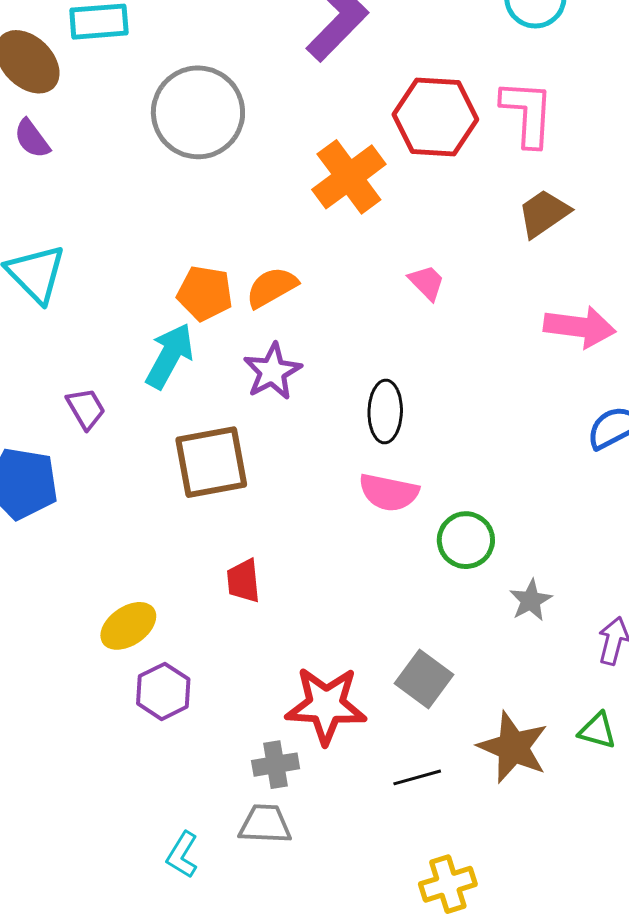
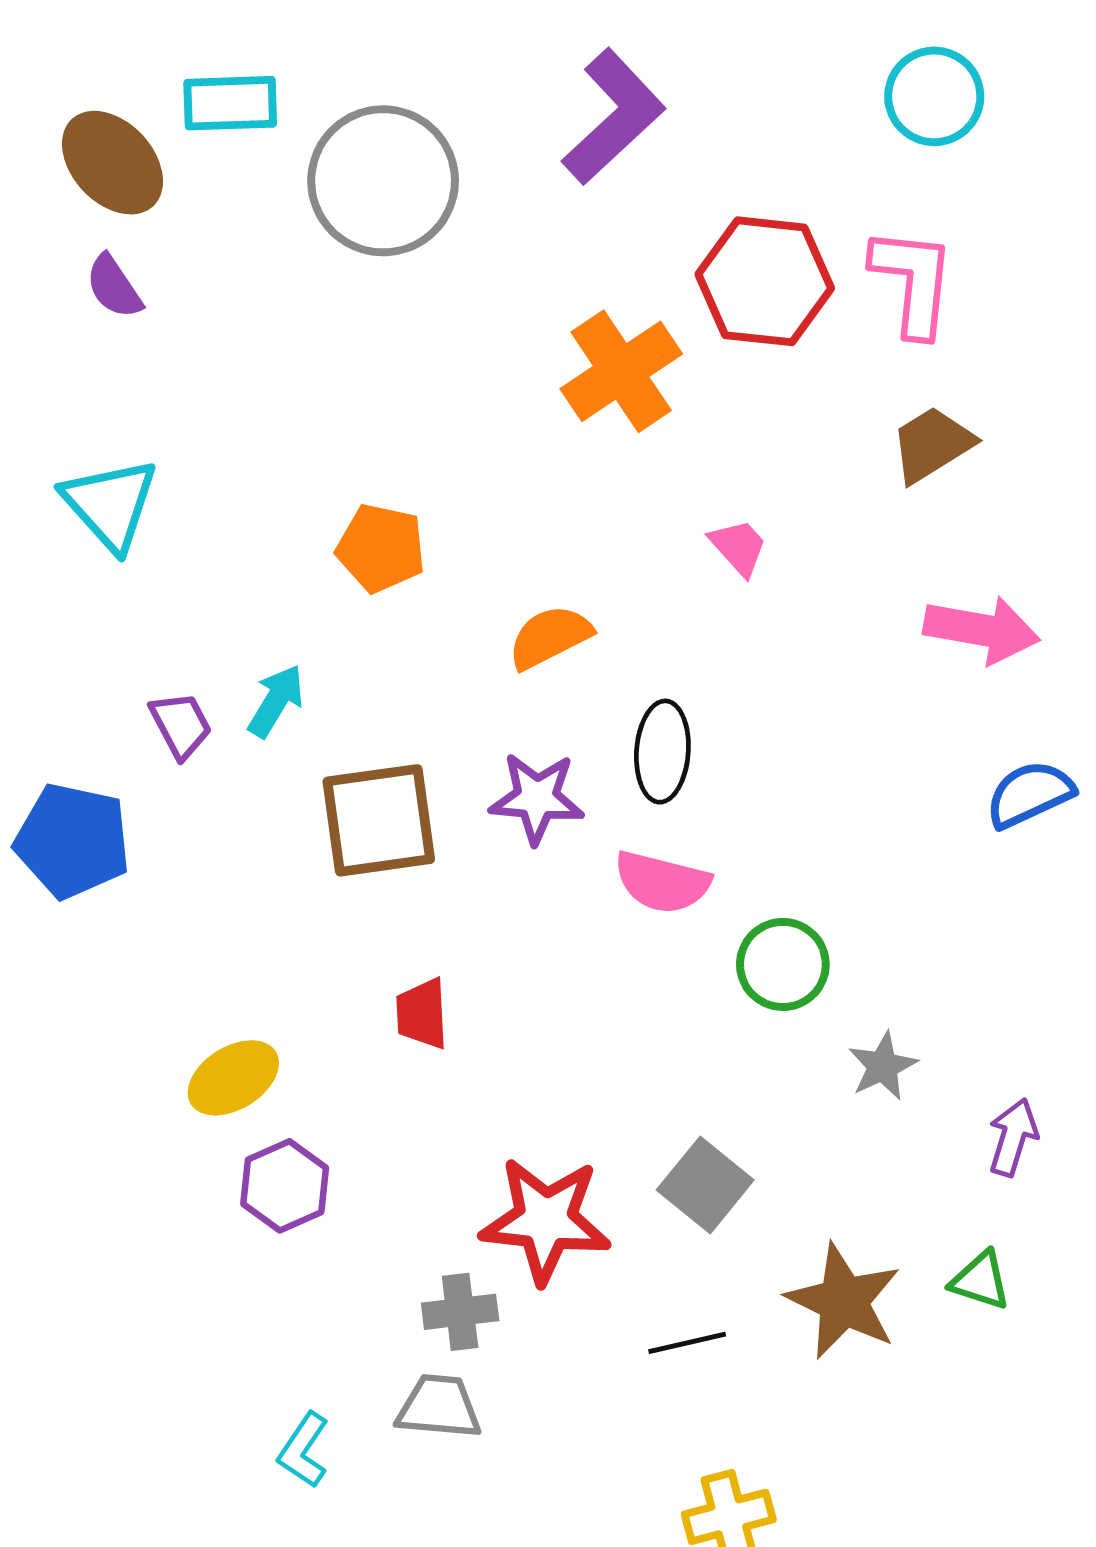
gray circle: (198, 112) -> (383, 181), moved
orange semicircle: (272, 287) -> (550, 637), moved
cyan arrow: (170, 356) -> (276, 701), moved, size x0.7
purple star: (272, 371) -> (537, 798), moved, turned 30

